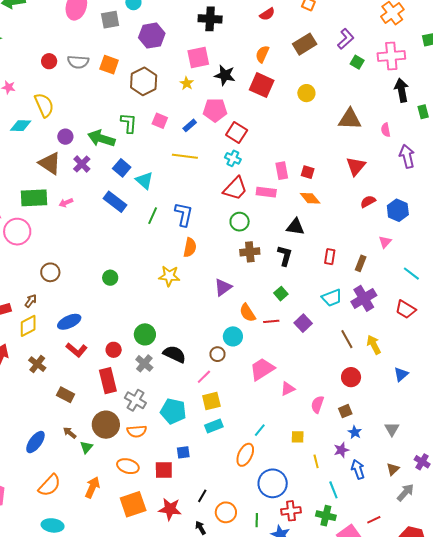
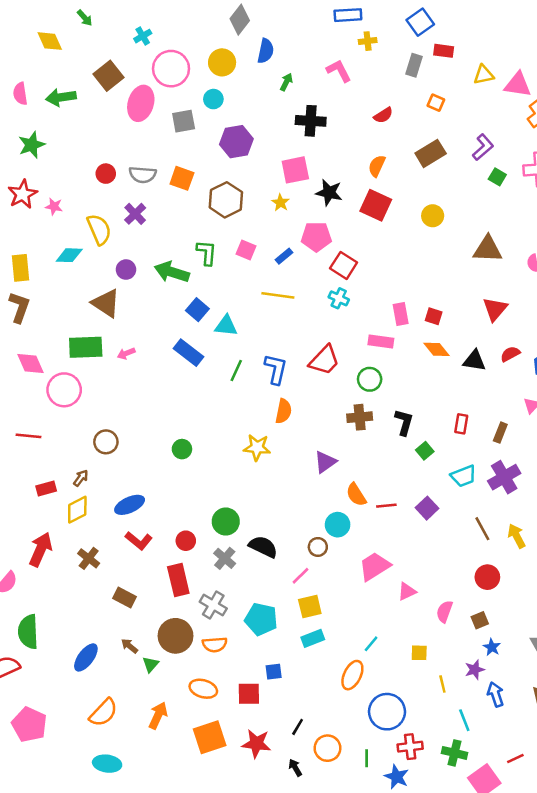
purple cross: (82, 164) -> (135, 214), moved
cyan triangle: (144, 180) -> (226, 326), turned -36
red trapezoid: (235, 188) -> (324, 360), moved
green circle: (240, 222) -> (370, 379), moved
black triangle: (295, 227) -> (474, 361), moved
green square: (281, 294) -> (425, 451), moved

